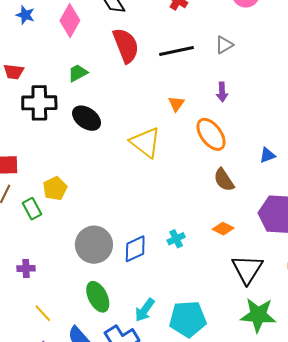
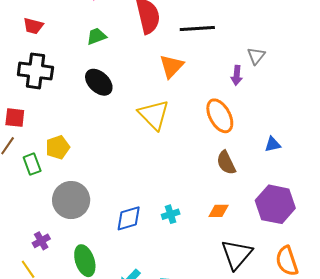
gray triangle: (224, 45) -> (256, 56), moved, turned -30
black cross: (39, 103) -> (35, 71), moved
orange triangle: (176, 104) -> (171, 66), moved, size x1.5
orange diamond: (223, 229) -> (218, 211), turned -35
gray circle: (94, 245) -> (71, 200), moved
purple cross: (26, 268) -> (41, 241), moved, turned -36

